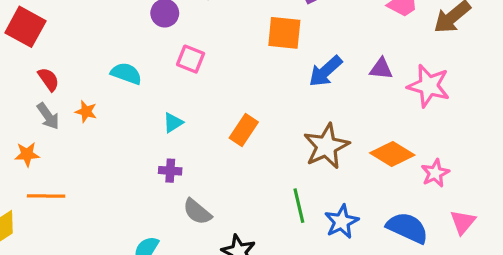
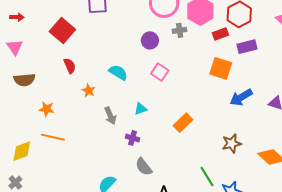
gray arrow: (48, 116) -> (110, 116), moved
brown star: (326, 146) -> (232, 143), size x0.7
green line: (299, 206) -> (207, 176), turned -30

